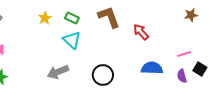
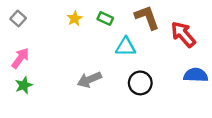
red arrow: (141, 32) -> (183, 34), size x1.4
cyan triangle: (72, 40) -> (126, 47), moved, turned -42

